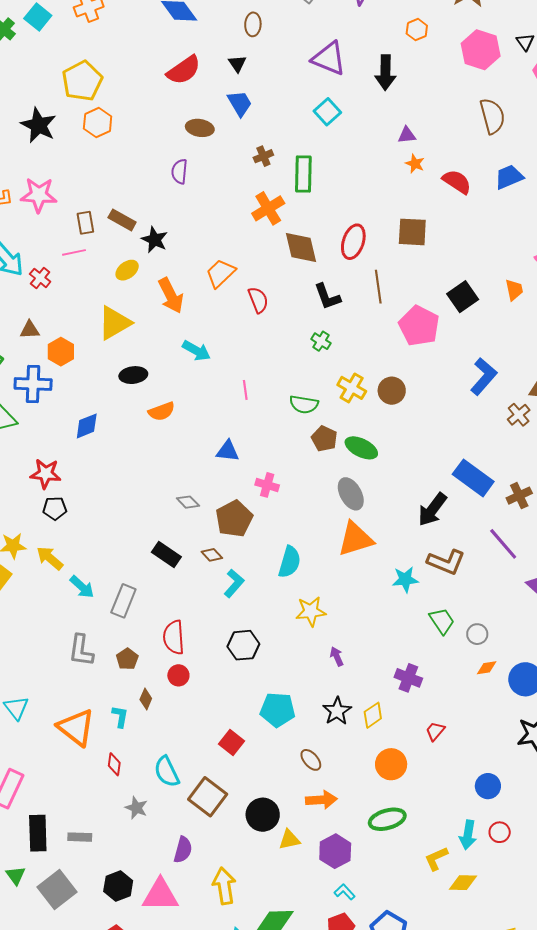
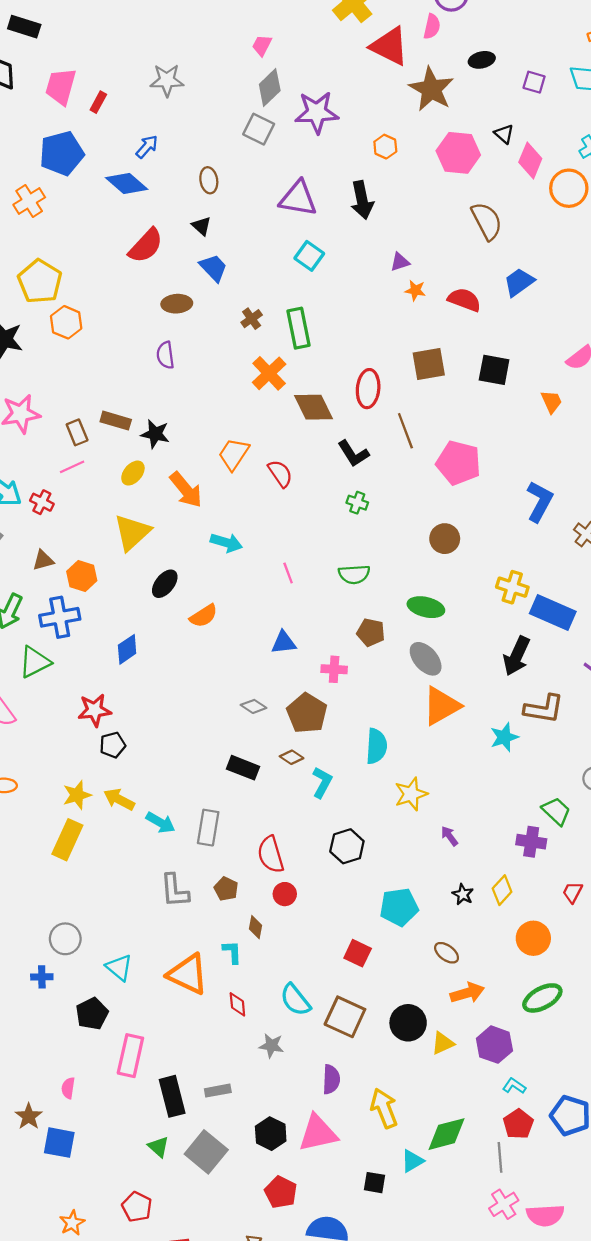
black square: (463, 297) -> (494, 370), moved, turned -32
black ellipse: (133, 375) -> (165, 584), turned -32
yellow cross: (352, 388) -> (512, 587), moved
brown pentagon: (324, 439) -> (371, 632), moved
green trapezoid: (442, 621) -> (556, 811), moved
black star: (337, 711) -> (463, 894), size x0.7

